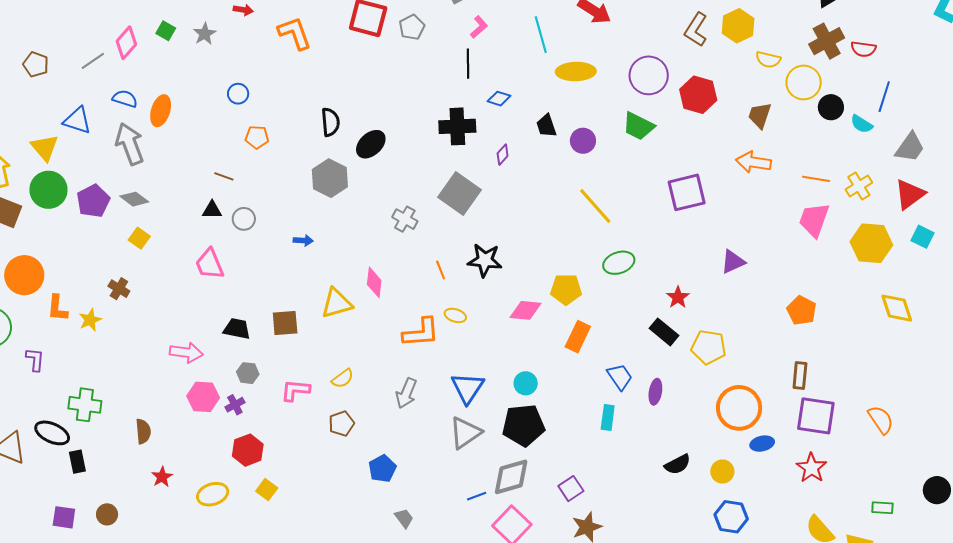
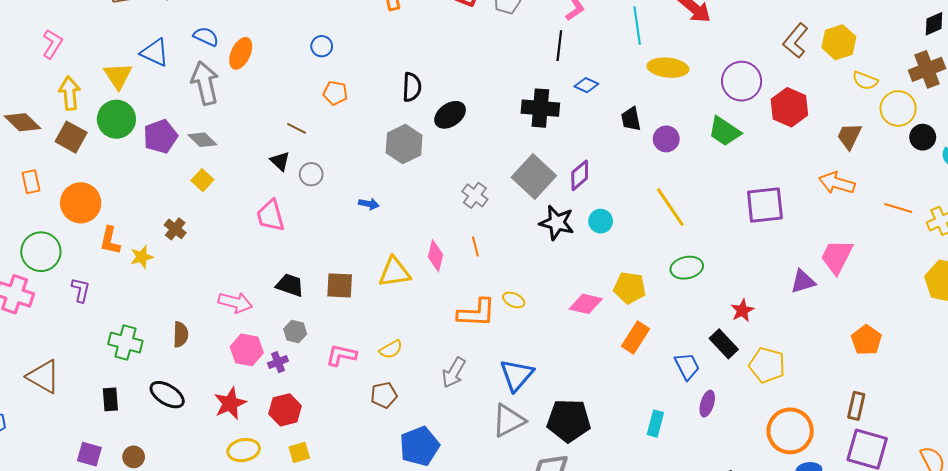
purple diamond: (503, 155) -> (580, 175), moved, size x1.4
black triangle: (212, 210) -> (280, 161), turned 35
pink trapezoid: (814, 220) -> (837, 257), moved
black star: (485, 260) -> (557, 223), moved
orange line: (441, 270) -> (475, 246), moved
blue trapezoid: (620, 377) -> (687, 366), moved
cyan circle: (526, 383) -> (601, 221), moved
brown semicircle: (143, 431) -> (181, 334), moved
black ellipse: (52, 433) -> (167, 395), moved
blue pentagon: (382, 469) -> (419, 446), size x1.4
red star: (162, 477) -> (230, 403), moved, size x1.5
yellow square: (267, 490) -> (299, 452), turned 30

